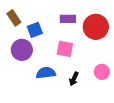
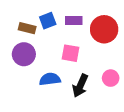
brown rectangle: (14, 18) -> (27, 28), moved, turned -42
blue square: (35, 30) -> (48, 21), moved
black arrow: (74, 79) -> (80, 86), size x1.5

